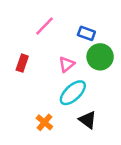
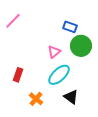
pink line: (44, 26) -> (13, 21), moved
red rectangle: (22, 63) -> (18, 75), moved

